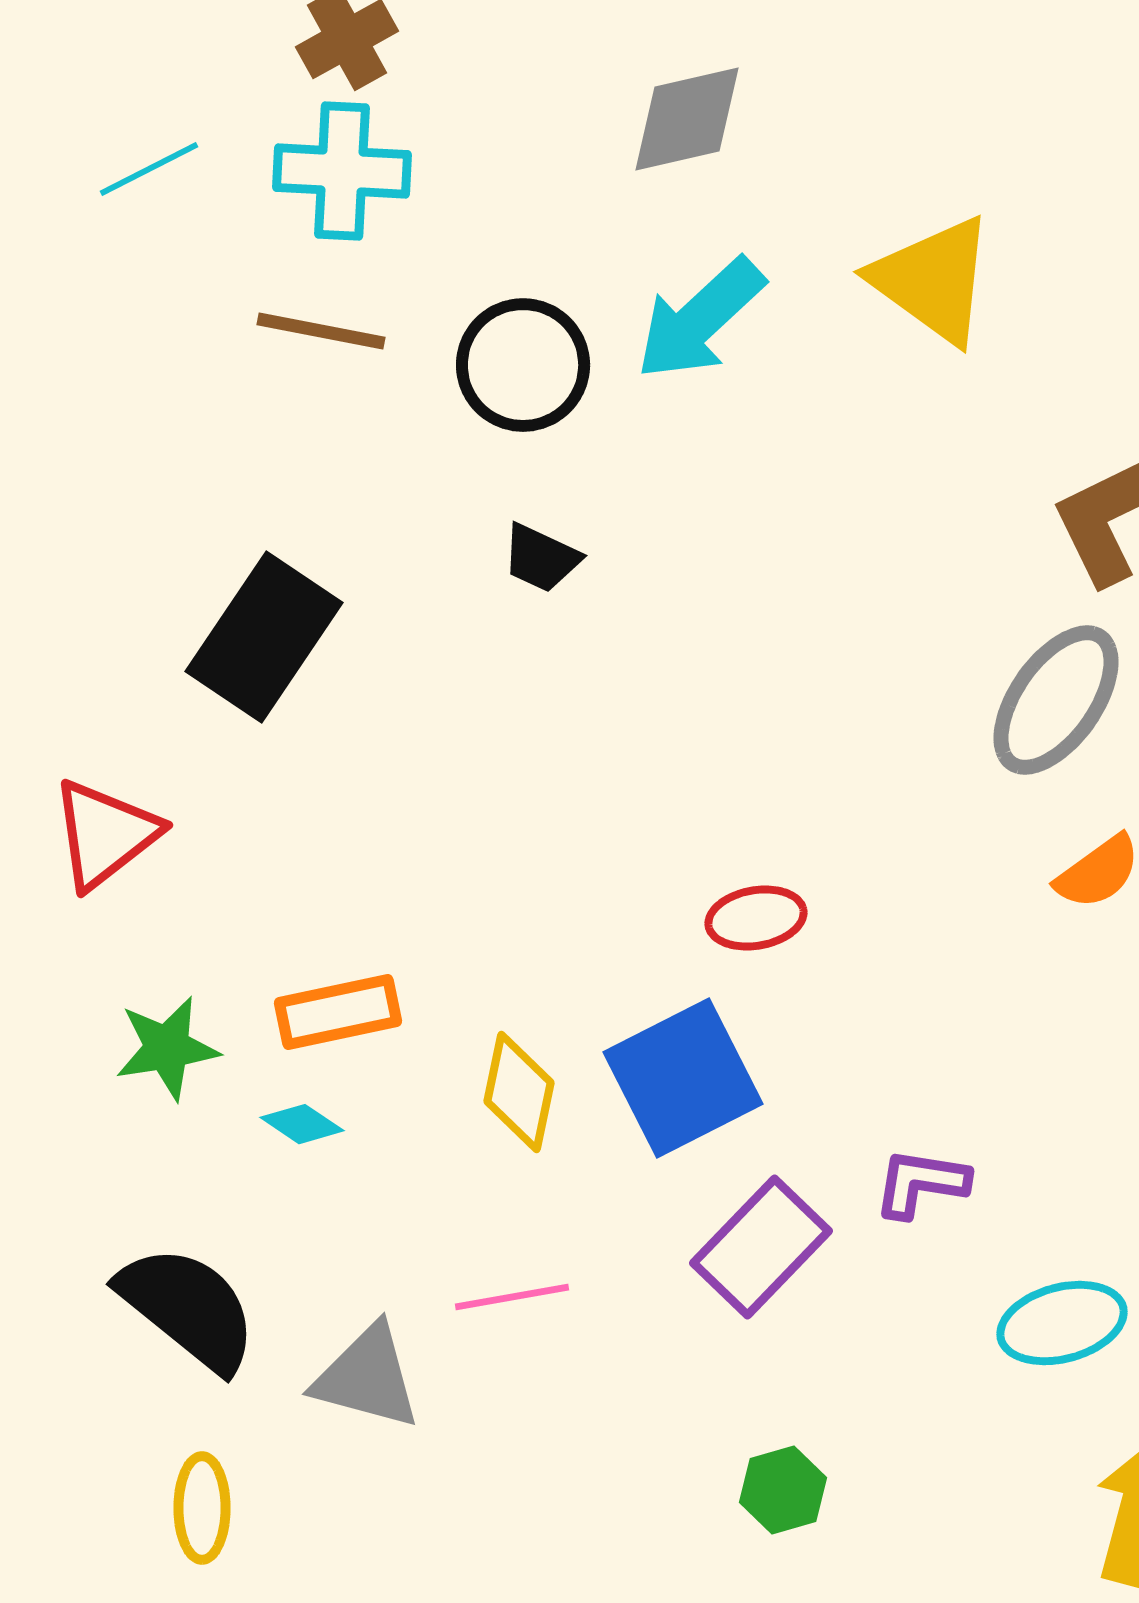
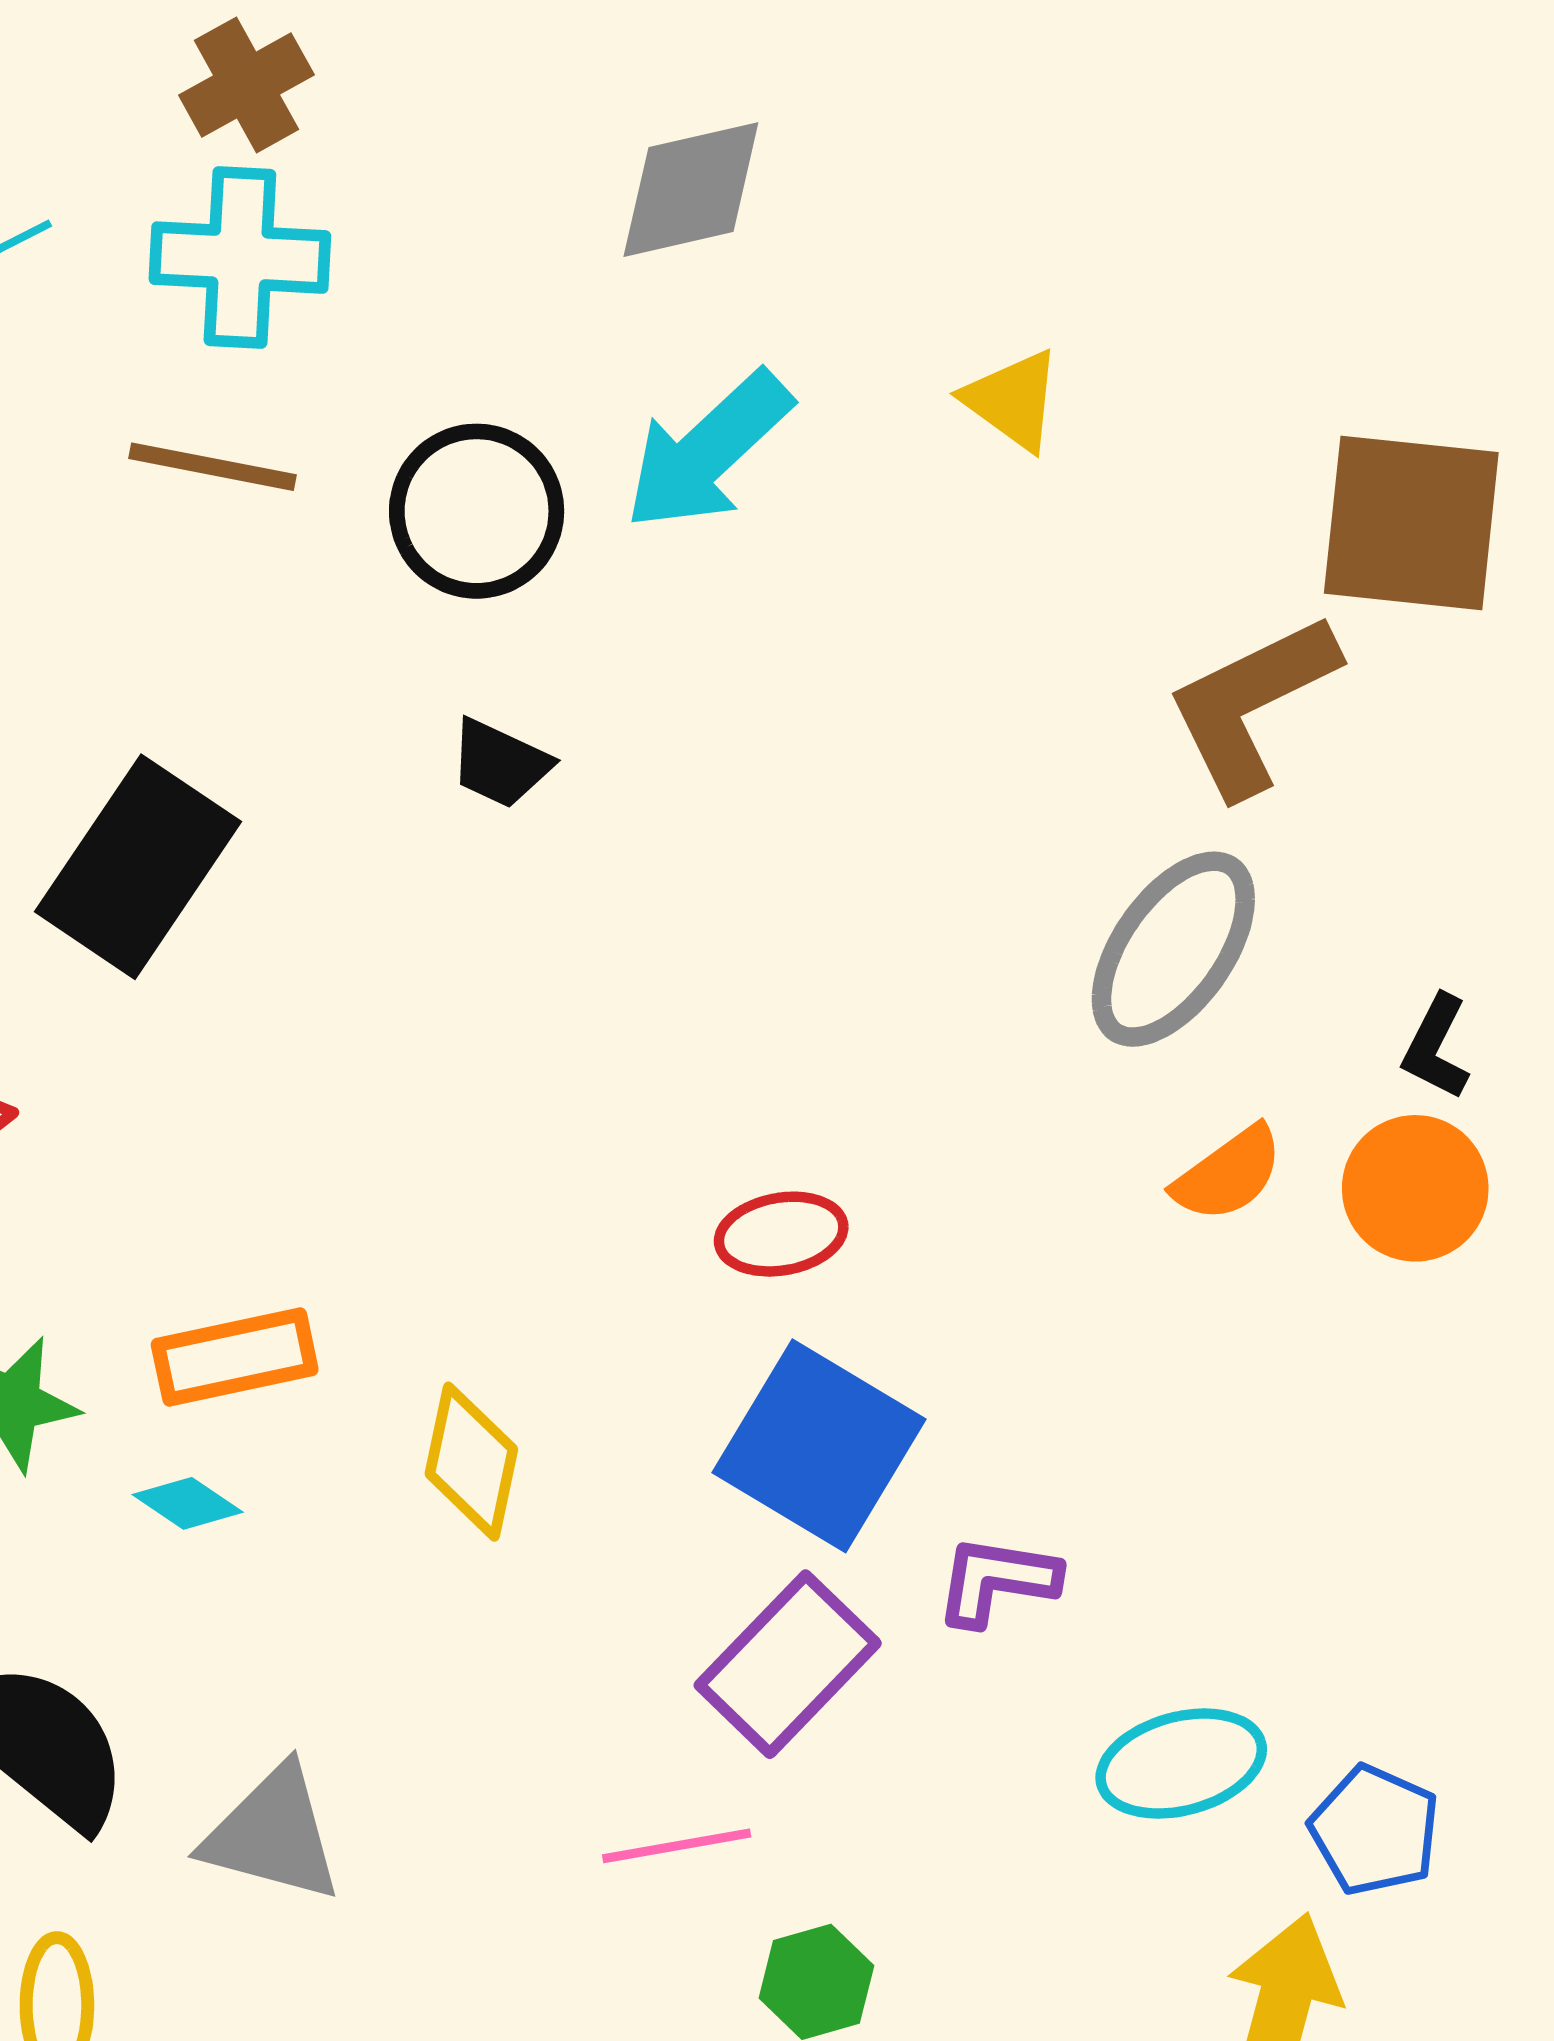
yellow triangle: (933, 280) -> (1013, 400), size x0.6
blue square: (683, 1078) -> (819, 1446), moved, turned -32
pink line: (512, 1297) -> (677, 1846), moved

